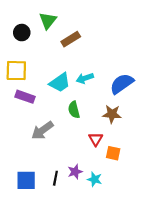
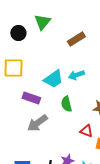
brown rectangle: (71, 39) -> (76, 39), moved
purple rectangle: (25, 97) -> (31, 98), moved
red triangle: (96, 139) -> (86, 131), turned -40

